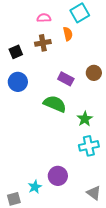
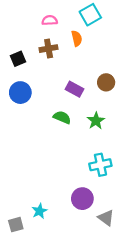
green semicircle: (55, 104) -> (62, 117), size x0.7
green star: (85, 119) -> (96, 121), moved
purple circle: (58, 176) -> (82, 199), moved

